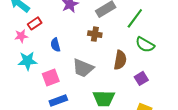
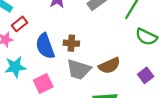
brown cross: (95, 34) -> (71, 43), moved
blue semicircle: (55, 45) -> (45, 46), size x1.6
brown semicircle: (120, 60) -> (109, 66), moved, turned 60

